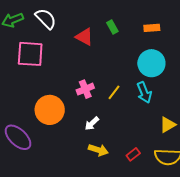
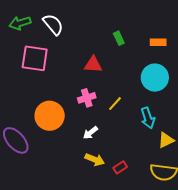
red triangle: (84, 37) -> (93, 65), moved, turned -30
cyan arrow: (144, 92) -> (148, 118), moved
red rectangle: (133, 154) -> (120, 167), moved

